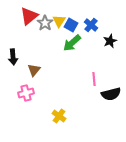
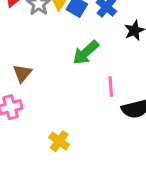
green arrow: (72, 43) -> (86, 53), moved

